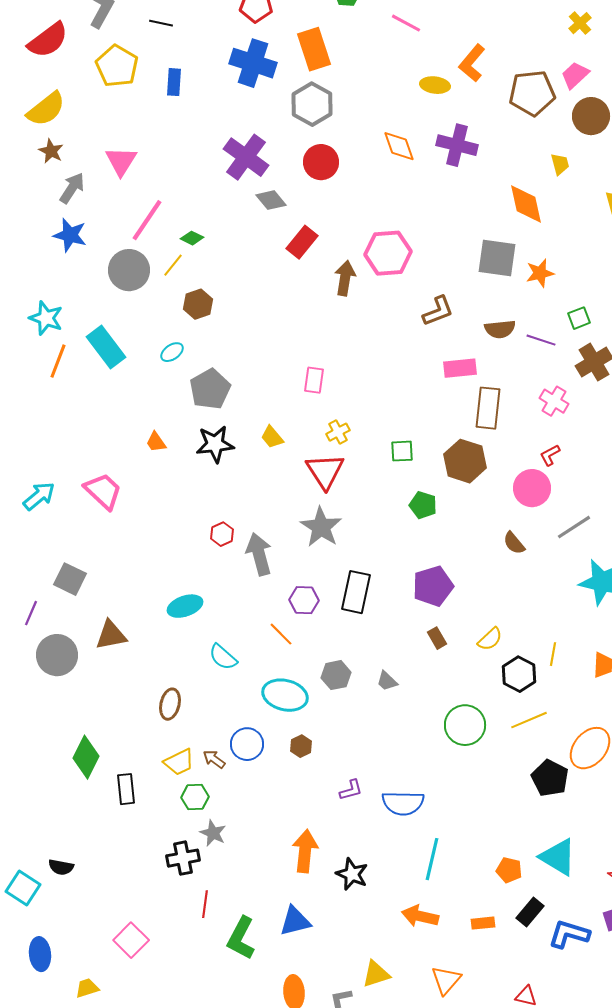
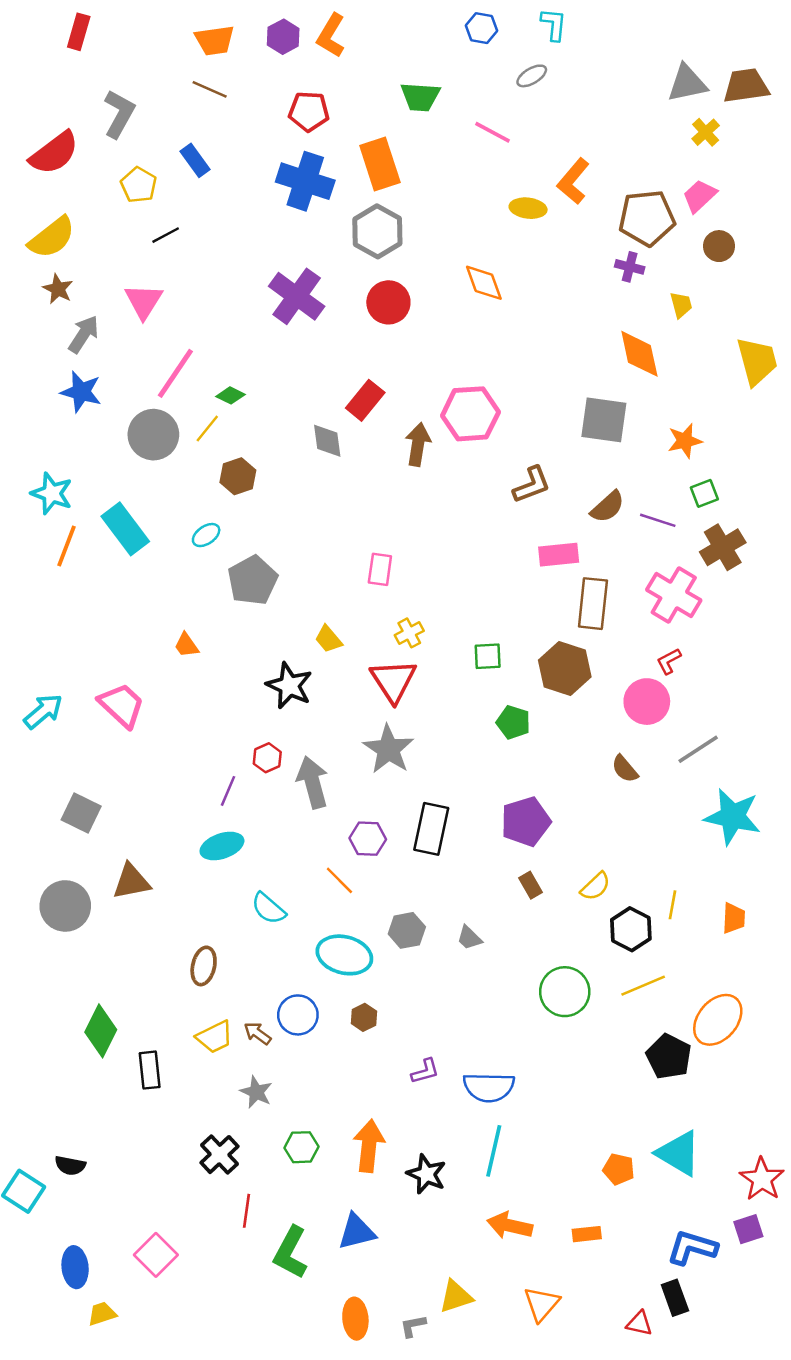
black line: (161, 23) -> (166, 235), moved, turned -40
yellow pentagon: (117, 66) -> (139, 185), size x0.7
blue rectangle: (174, 82) -> (195, 160), moved, turned -40
brown circle: (591, 116) -> (719, 246), size x0.7
purple cross: (457, 145) -> (630, 267), moved, size x0.6
gray diamond: (271, 200) -> (327, 441), moved, turned 32
orange star: (540, 273) -> (685, 441), moved
brown semicircle: (500, 329) -> (608, 507), turned -36
pink cross: (554, 401) -> (674, 595), size x1.5
black star: (215, 444) -> (289, 686), moved, turned 30
purple line: (31, 613) -> (228, 791), moved
green hexagon: (195, 797) -> (302, 1147), moved
gray star: (213, 833) -> (256, 1092), moved
black cross: (183, 858) -> (220, 1155), turned -32
cyan line: (432, 859) -> (494, 1151), moved
black rectangle: (530, 912) -> (675, 1298), moved, turned -60
blue ellipse: (40, 954) -> (75, 1267), moved

